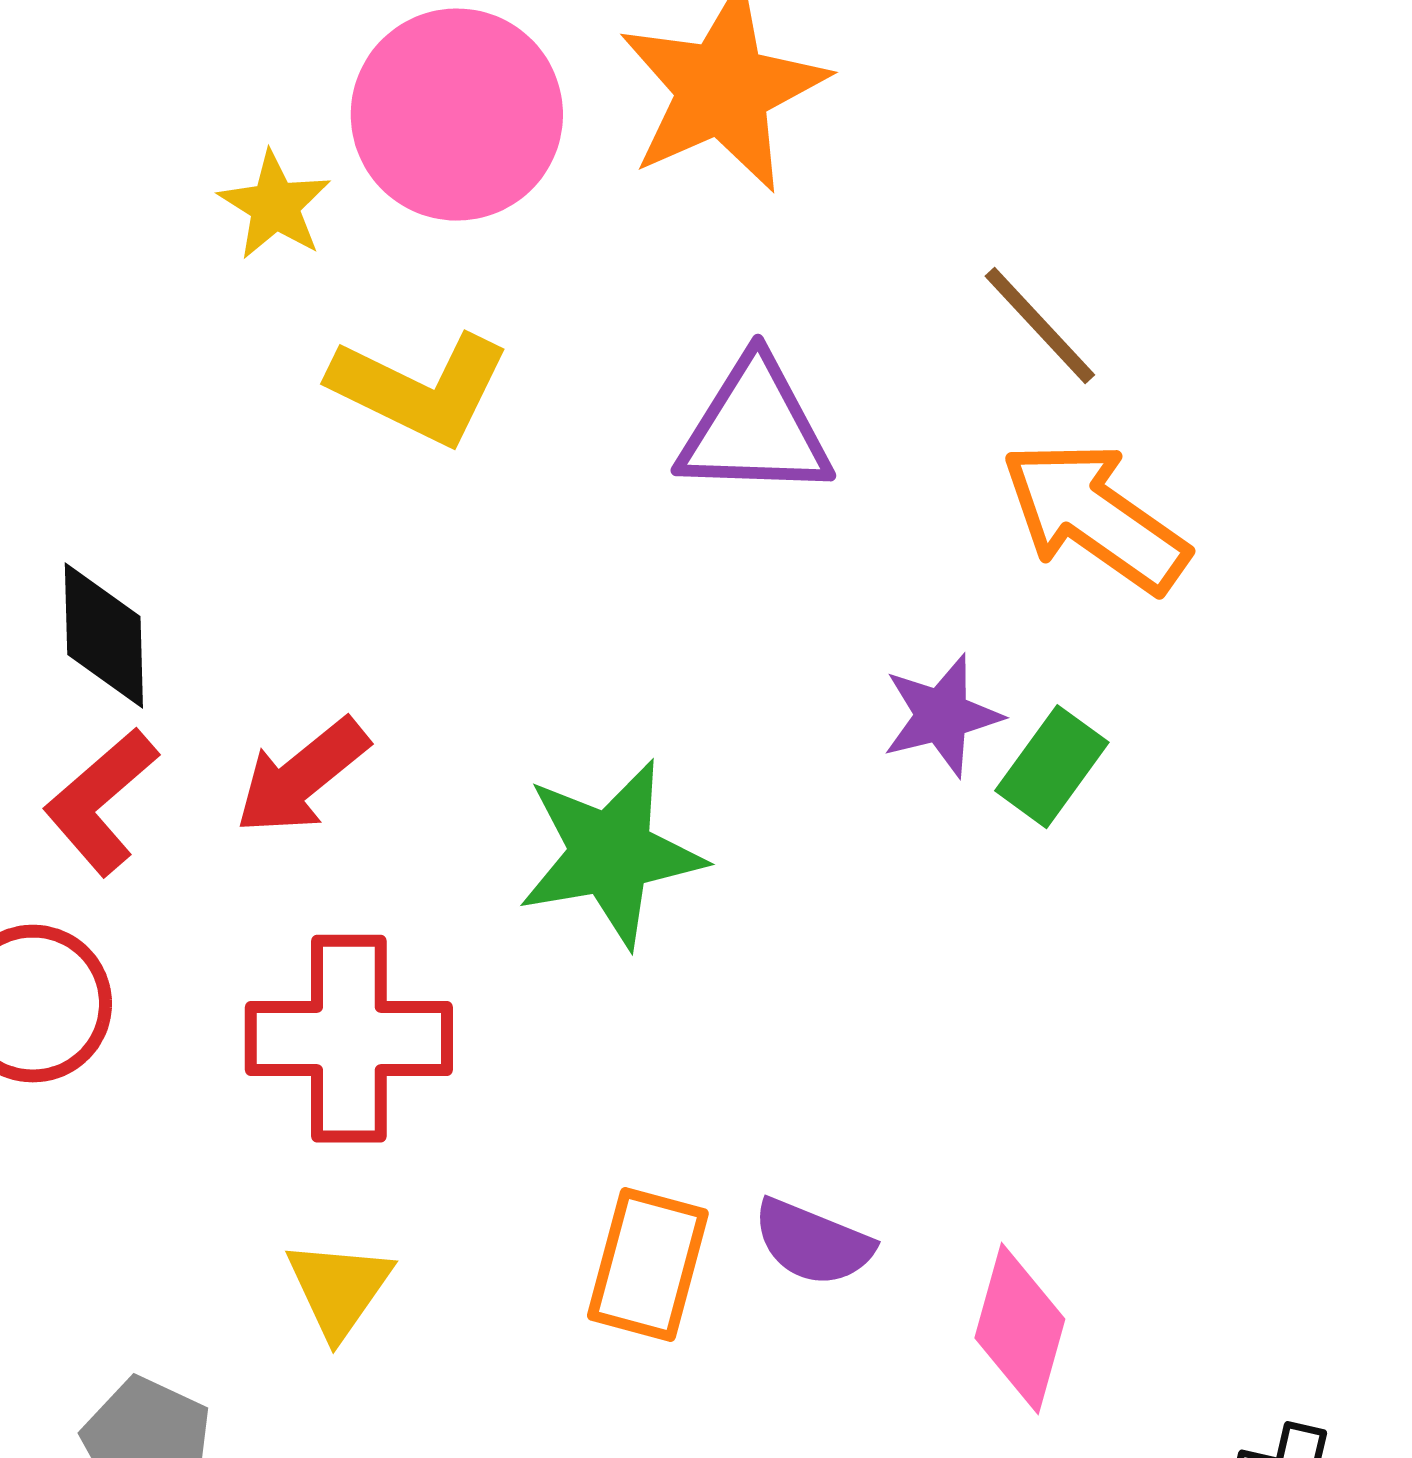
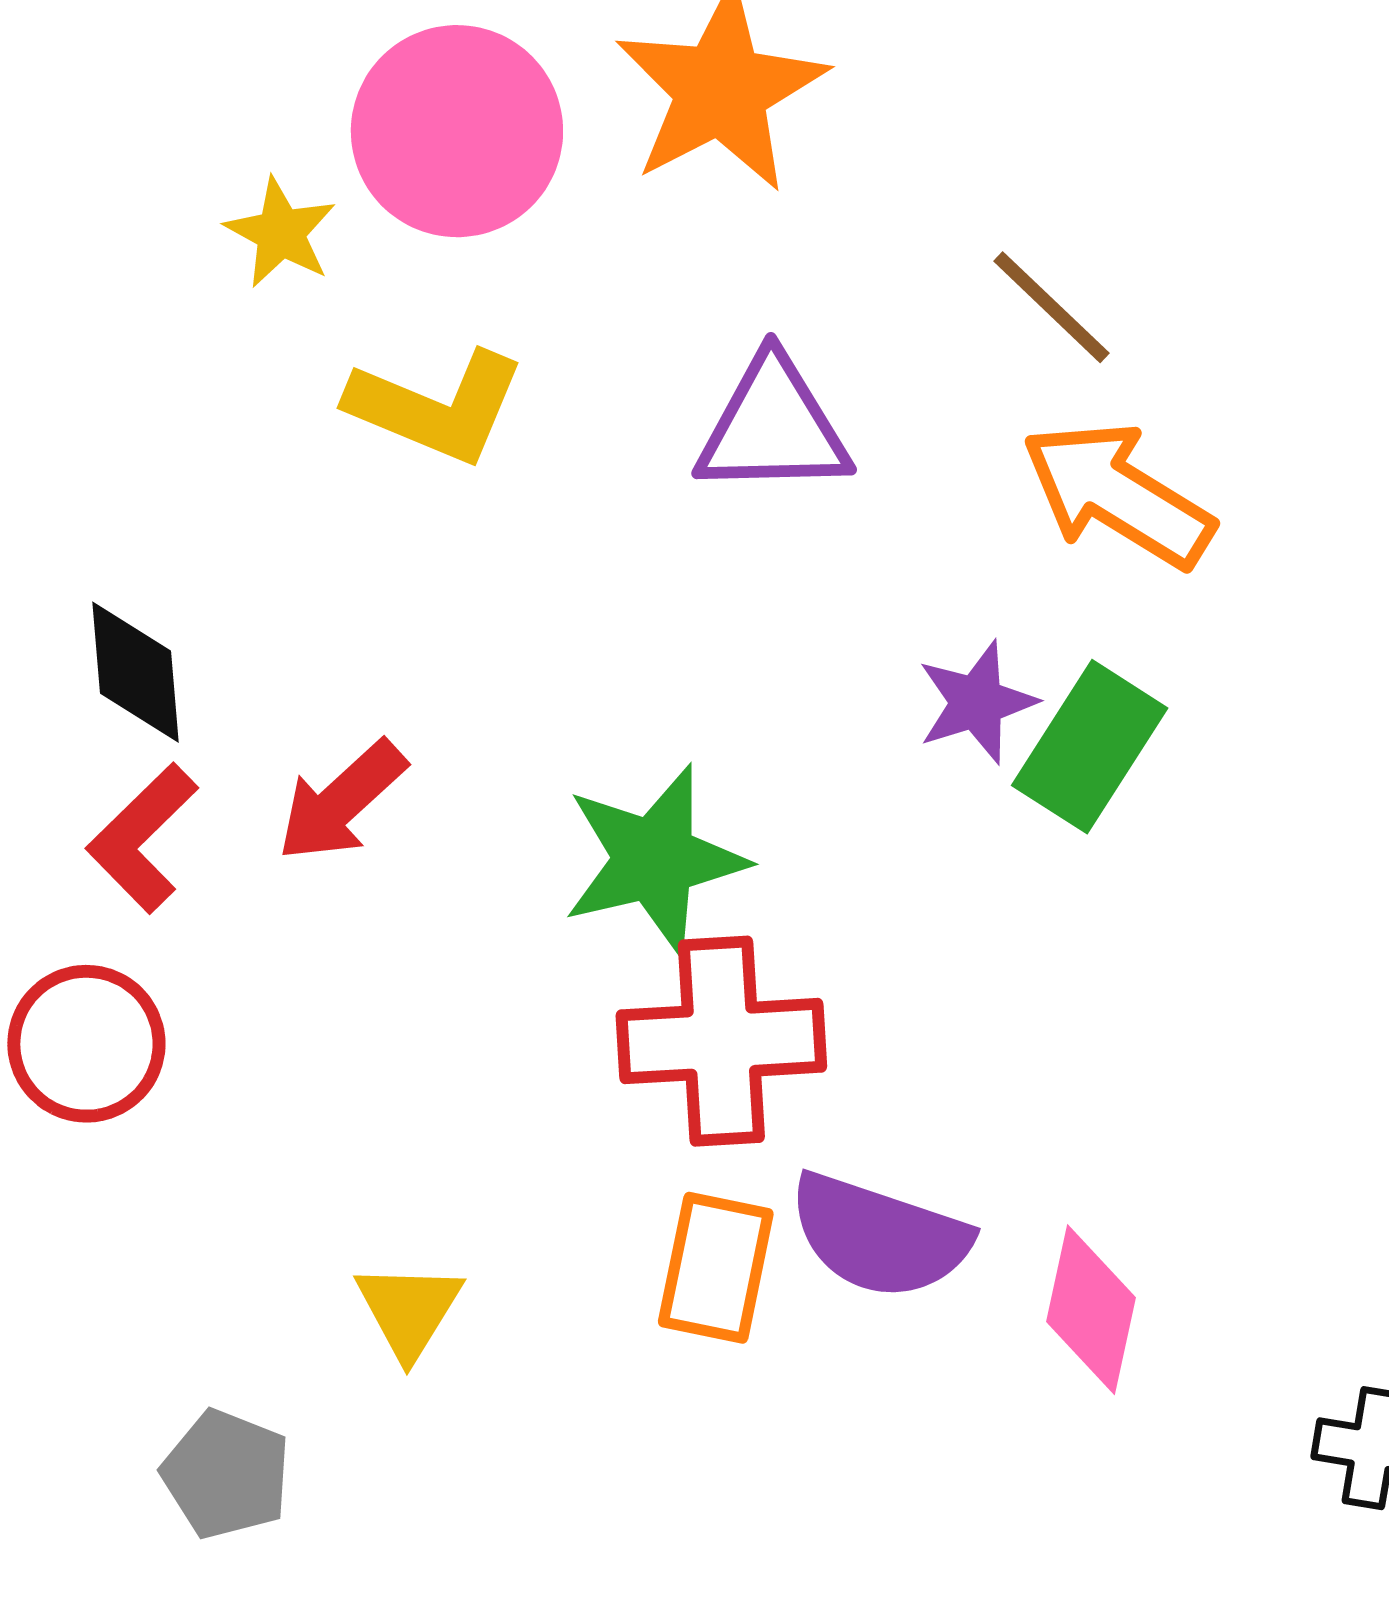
green rectangle: (1052, 767) -> (1090, 747), size x1.4
red cross: (349, 1039) -> (721, 1041), moved
purple semicircle: (813, 1243) -> (879, 1236), size x1.5

